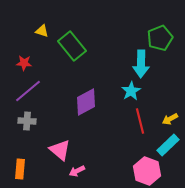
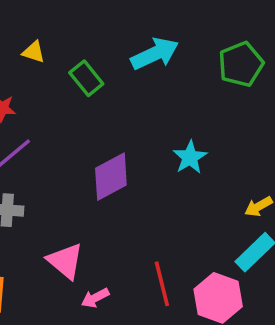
green rectangle: (72, 46) -> (86, 78), size x0.7
cyan arrow: (141, 64) -> (155, 54), moved, turned -116
red line: (140, 121) -> (162, 284), moved

